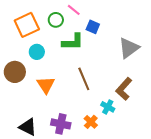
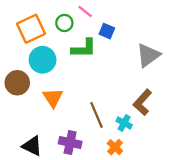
cyan circle: (37, 52) -> (43, 60), size x1.5
brown line: (84, 79) -> (97, 115), moved
orange cross: (91, 122) -> (115, 147), moved

